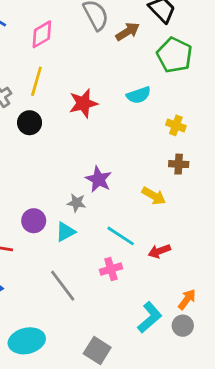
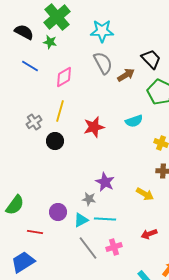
cyan line: (121, 236) -> (105, 219), moved, turned -30
gray line: (63, 286) -> (88, 248), moved

